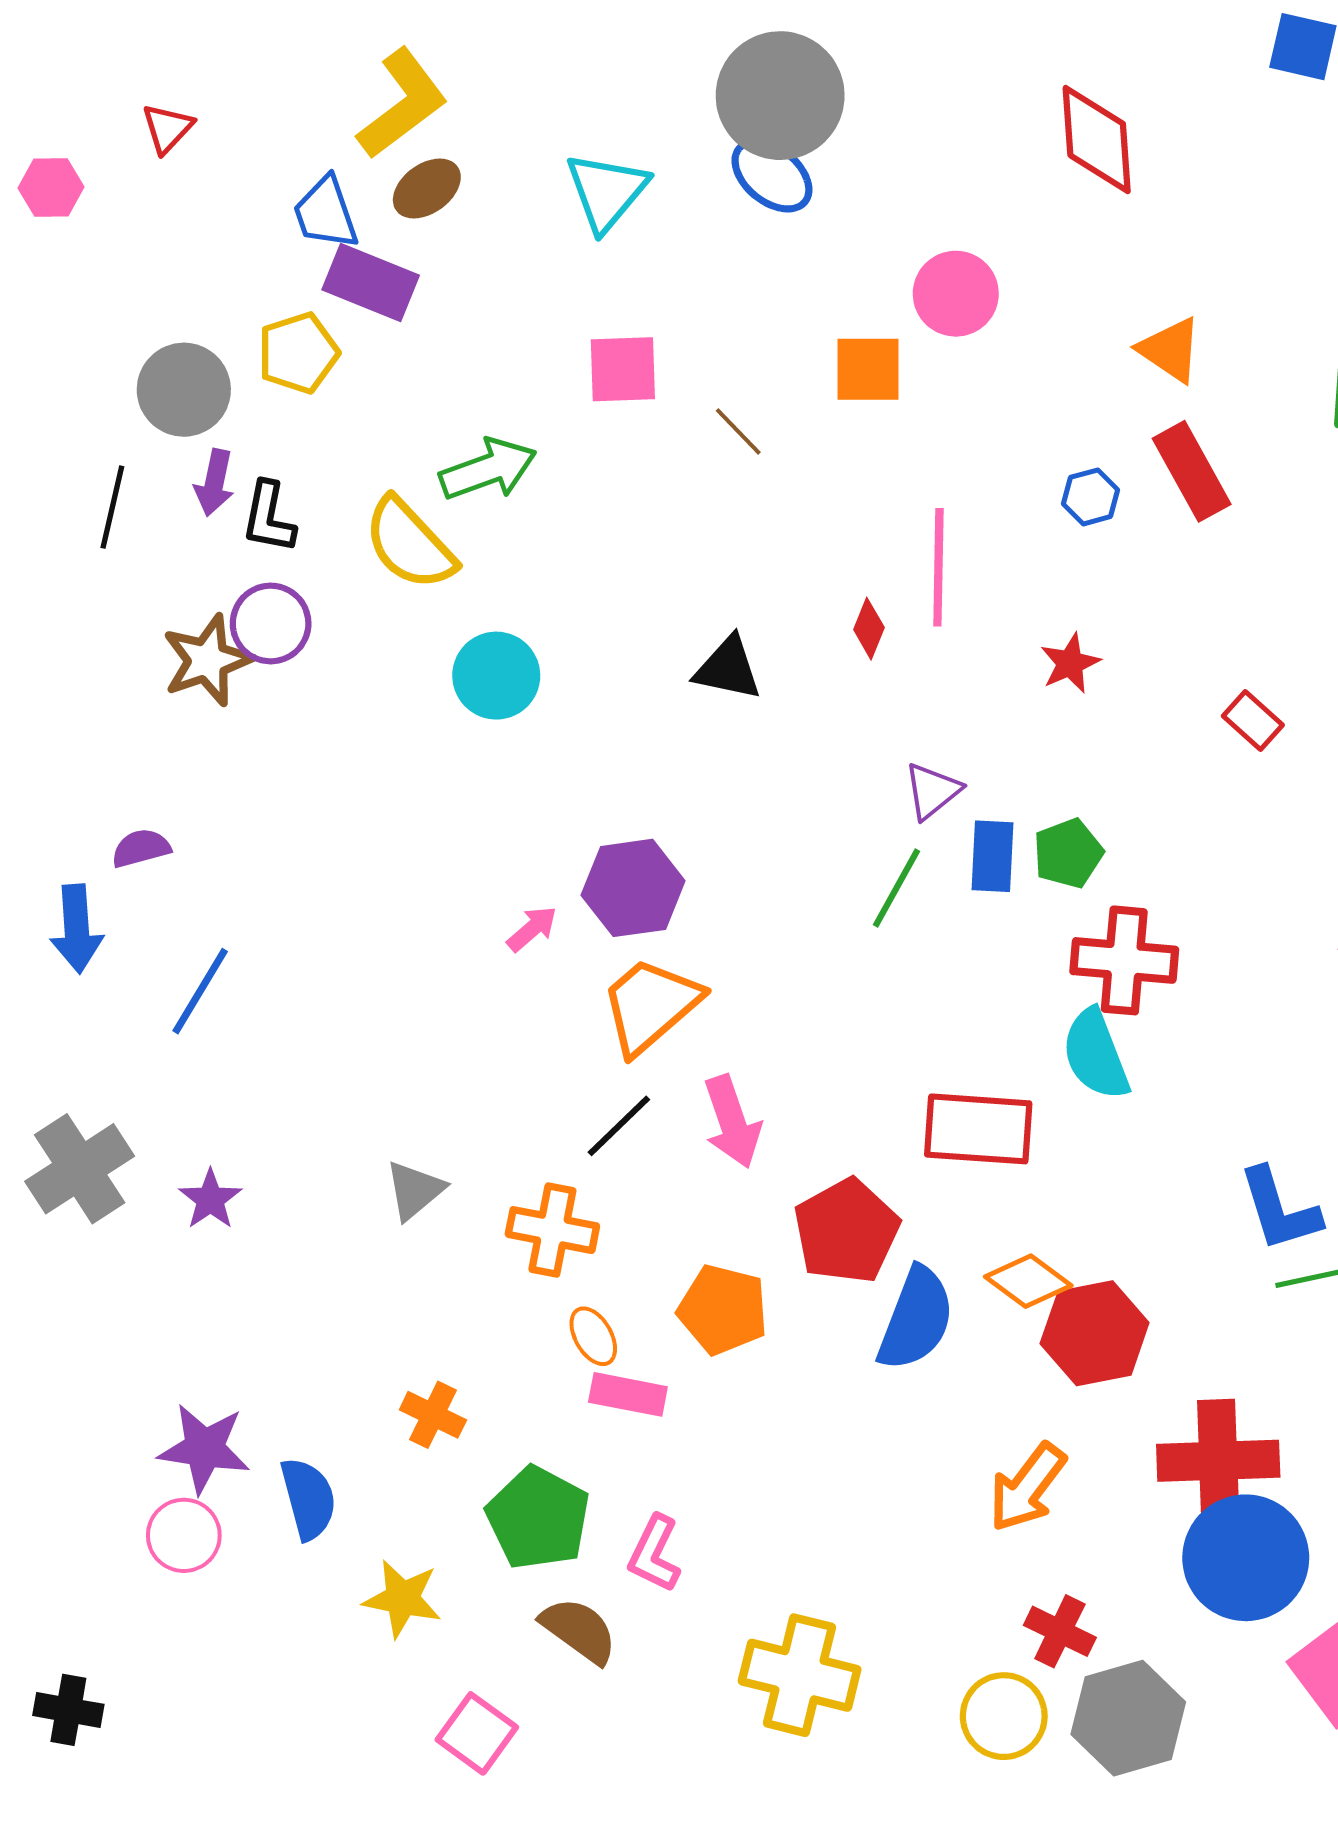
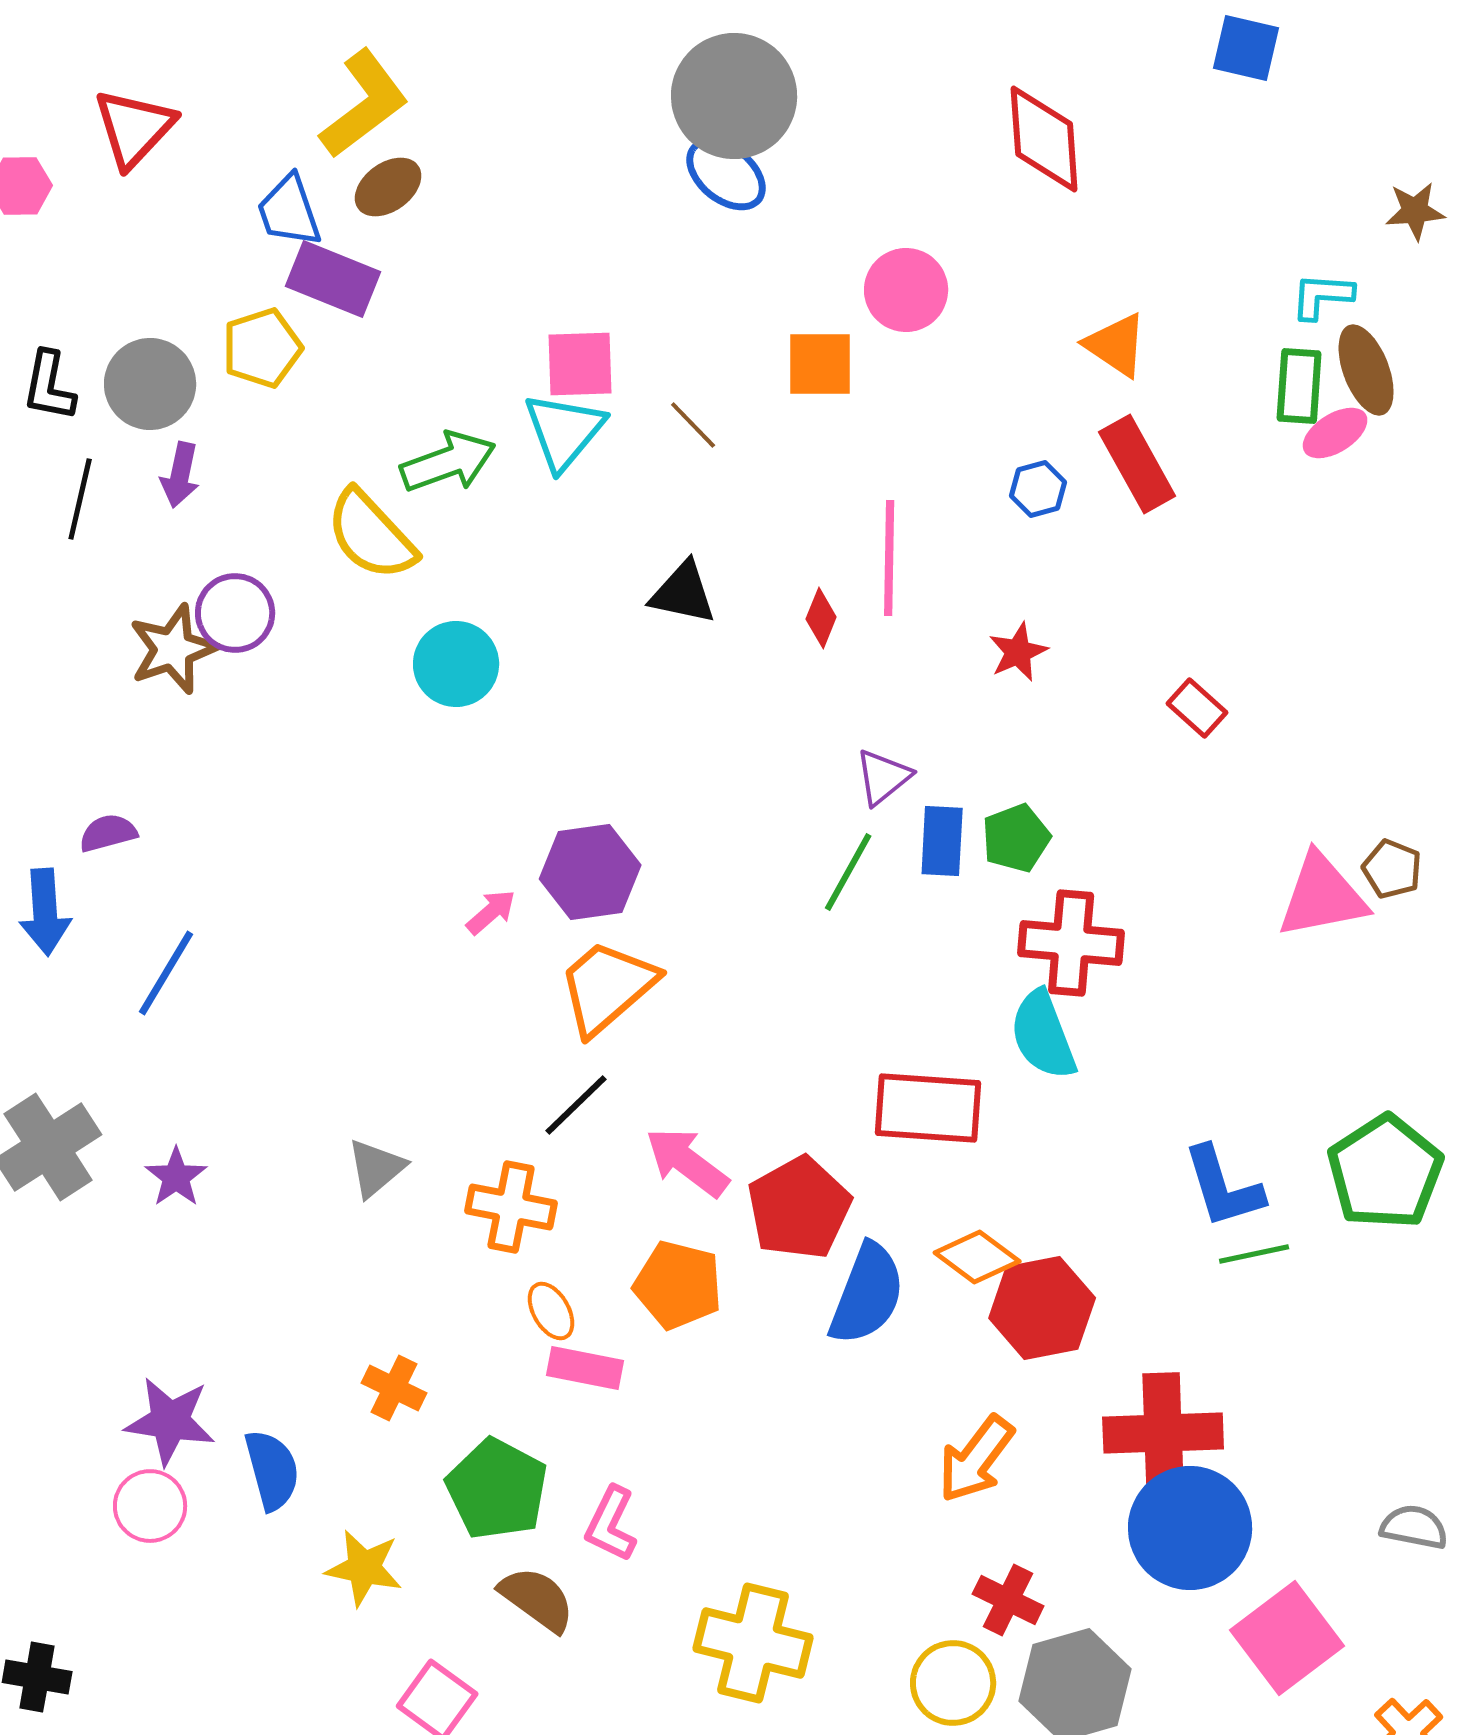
red triangle: (167, 128) -> (134, 128), size x1.6
cyan triangle: (607, 192) -> (564, 431), moved
black L-shape: (269, 517) -> (49, 386), moved
black triangle: (728, 668) -> (683, 593), moved
pink arrow: (732, 1122) -> (687, 1162), moved, turned 146

